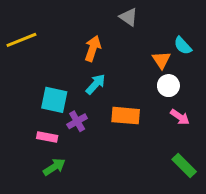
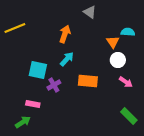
cyan semicircle: (183, 46) -> (128, 32), turned 136
pink rectangle: (47, 137) -> (33, 104), moved
green arrow: (54, 167) -> (23, 122), moved

